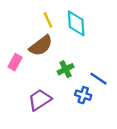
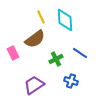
pink rectangle: (15, 62) -> (13, 53), turned -56
blue line: (98, 79) -> (80, 53), moved

